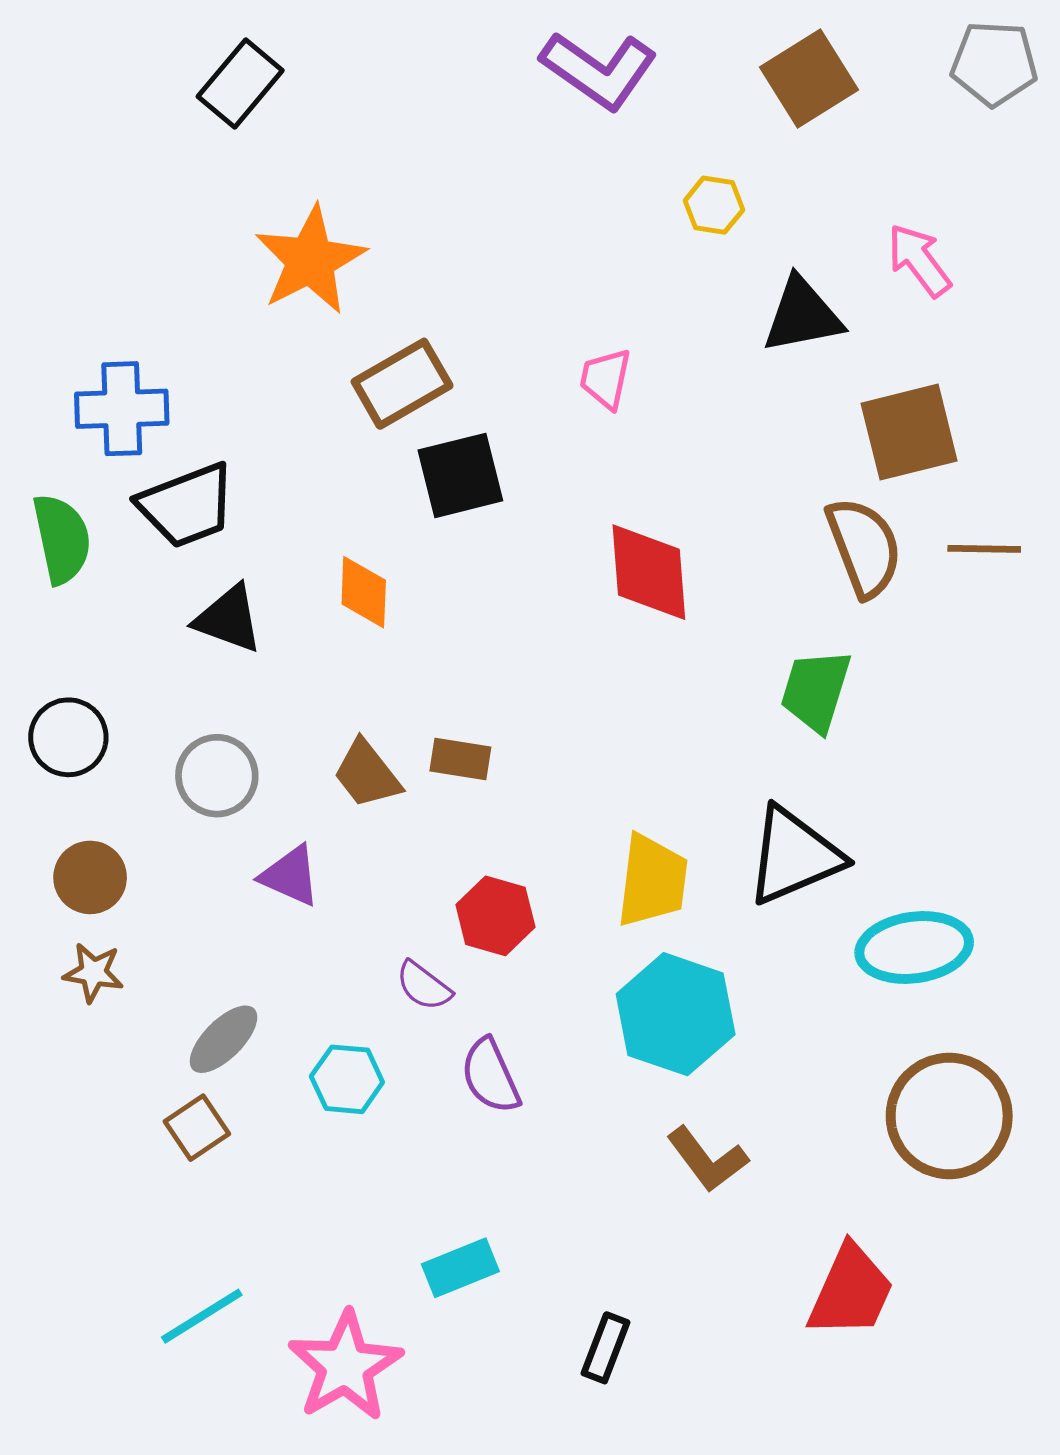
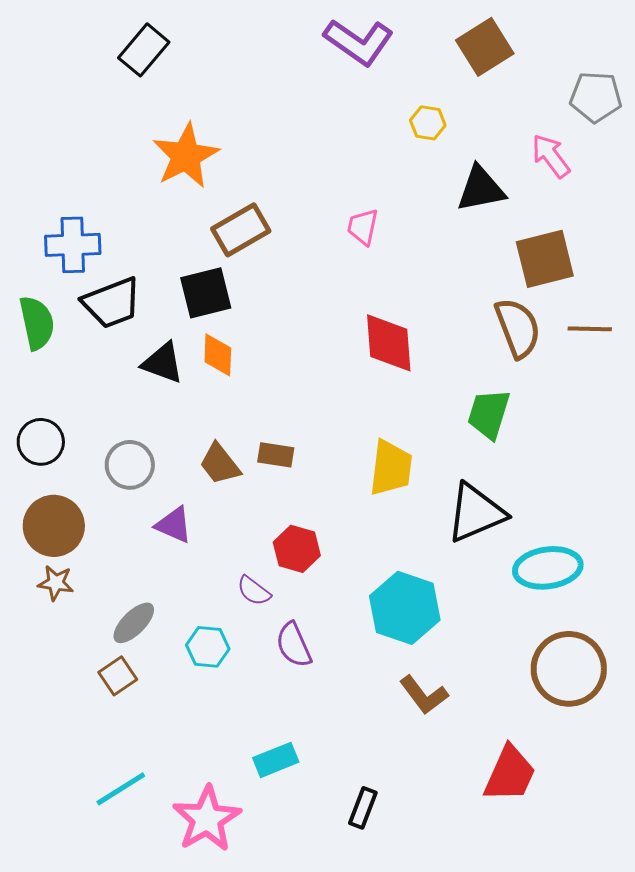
gray pentagon: (994, 63) -> (596, 97), moved
black square: (460, 475) -> (206, 293), moved
black triangle: (229, 619) -> (163, 363), moved
brown circle: (90, 877) -> (54, 526), size x1.4
yellow trapezoid: (652, 881) -> (391, 468), moved

